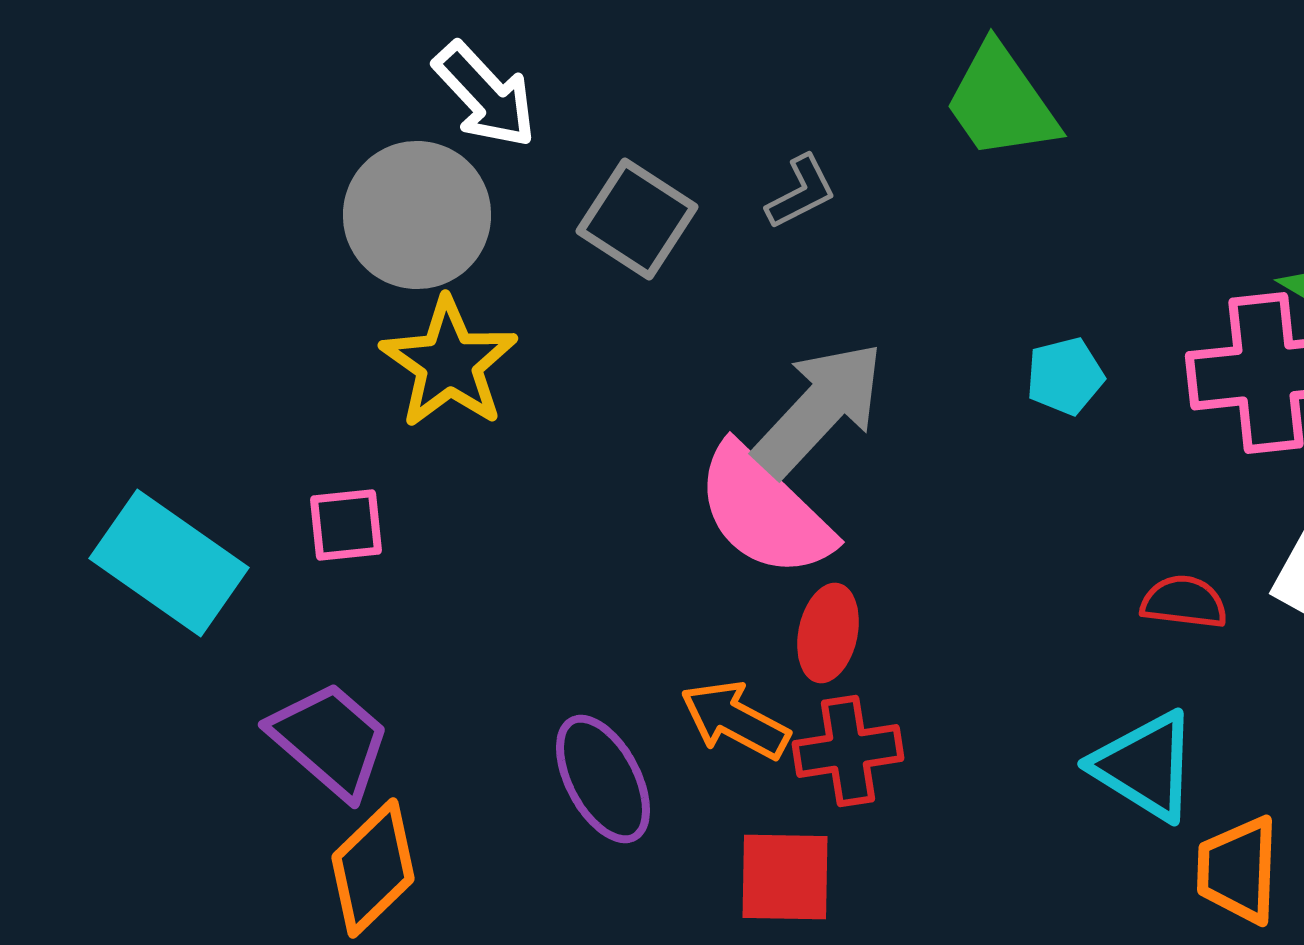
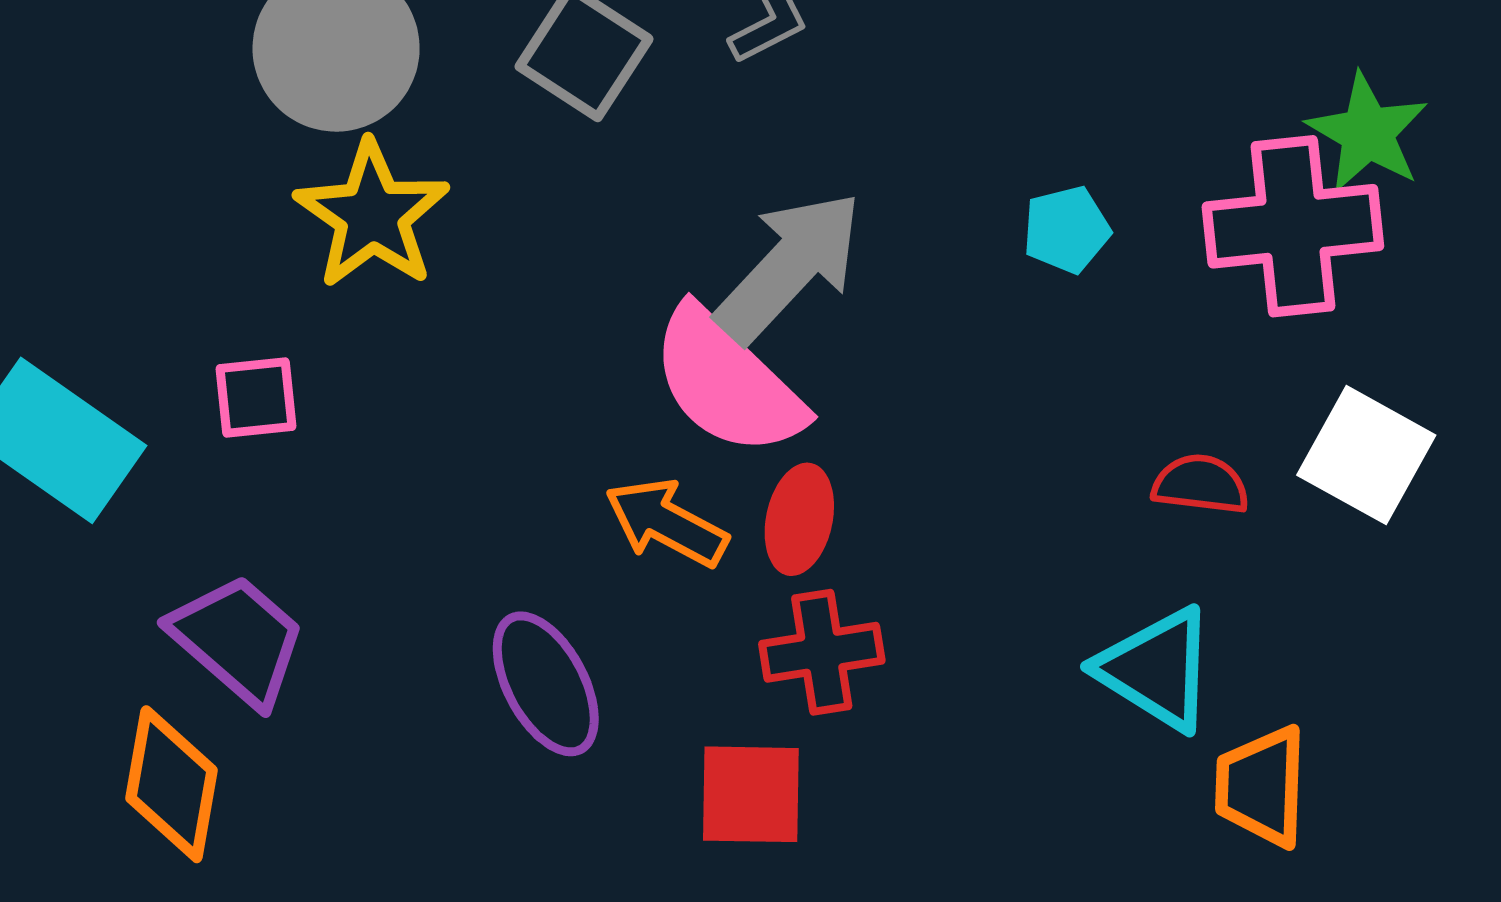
orange arrow: (735, 720) -> (666, 523), moved
orange diamond: (373, 868) -> (172, 784), moved, turned -36

